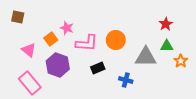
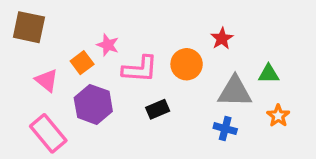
brown square: (18, 17) -> (29, 27), size x1.5
red star: (166, 24) -> (222, 38), moved
orange star: (181, 61) -> (278, 116), moved
blue cross: (126, 80) -> (225, 129), moved

